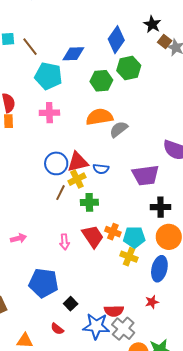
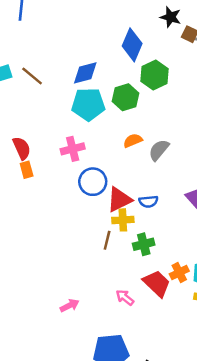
cyan pentagon: (48, 76) -> (88, 104), moved
orange semicircle: (99, 117) -> (133, 141), size x0.6
blue circle: (56, 163) -> (93, 182), moved
yellow cross: (77, 179) -> (123, 220), turned 36
orange cross: (113, 232) -> (179, 272), turned -35
pink arrow: (65, 242) -> (125, 297), turned 147

